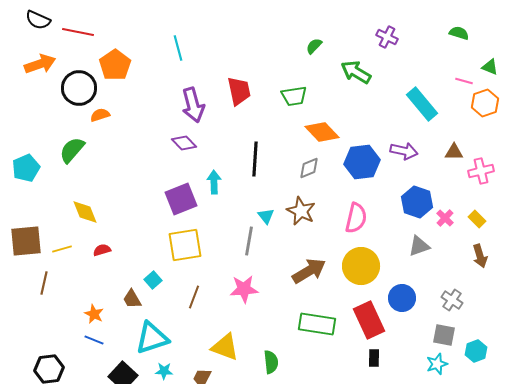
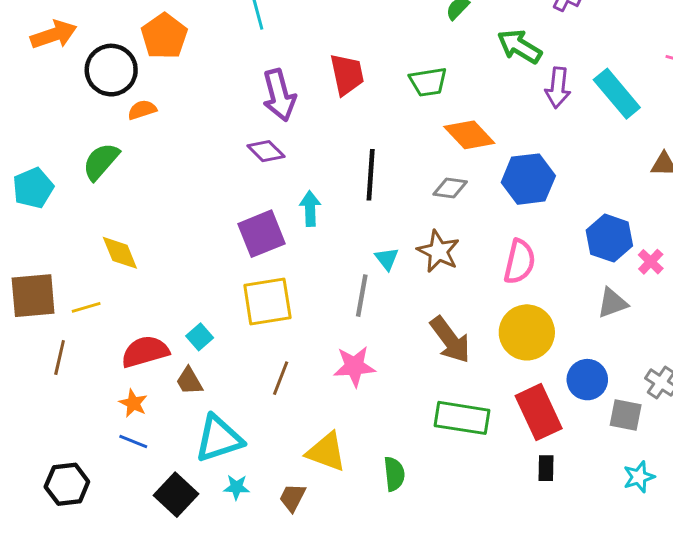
purple arrow: (404, 151) -> (558, 88), moved, turned 84
gray diamond: (309, 168) -> (450, 188), turned 30
red semicircle: (102, 250) -> (145, 352), moved, size x1.8
brown arrow: (309, 271) -> (450, 340), turned 84
cyan square: (153, 280) -> (200, 337), moved
gray square: (444, 335) -> (626, 415), moved

